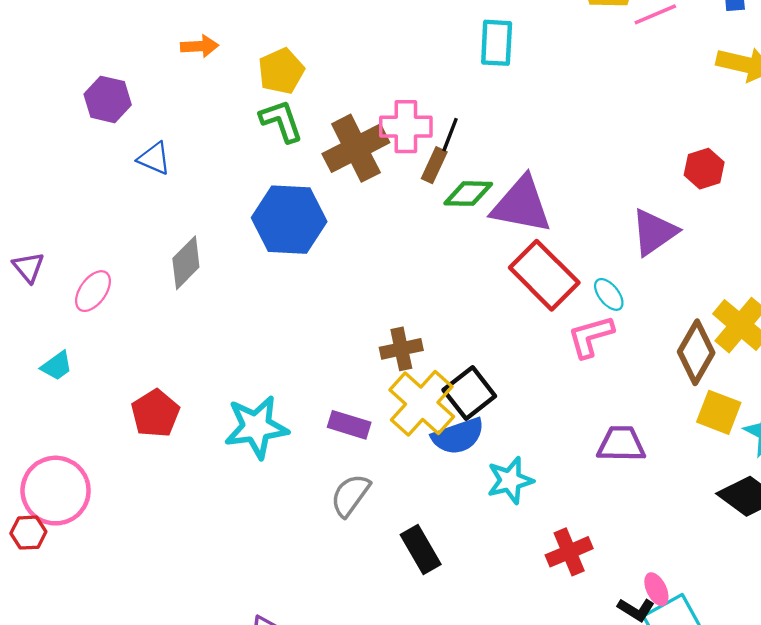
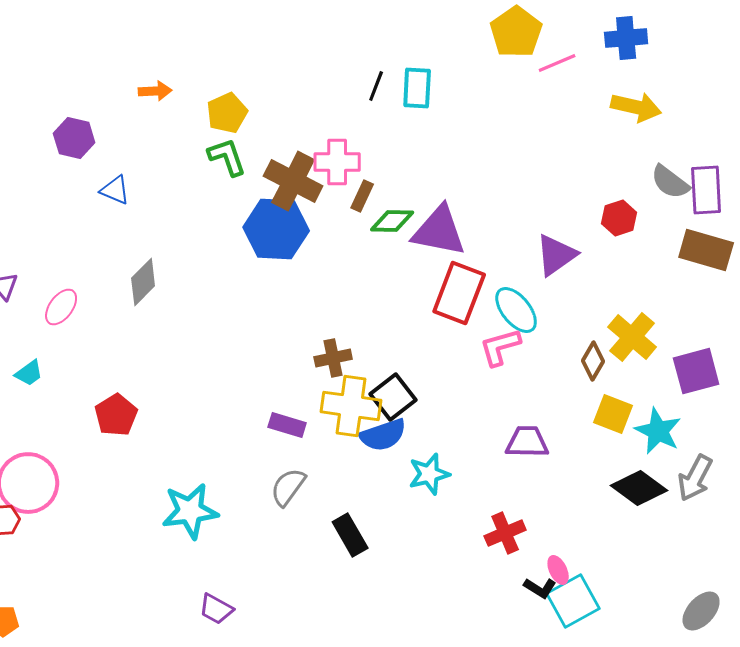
black line: (450, 135) -> (376, 86), moved
brown cross: (356, 148) -> (293, 181), turned -36
red hexagon: (704, 169) -> (619, 218), moved
blue hexagon: (289, 220) -> (276, 229), moved
red rectangle: (544, 275) -> (459, 293), turned 66
cyan ellipse: (609, 294) -> (516, 310), size x1.6
brown diamond: (696, 352) -> (593, 361), size x0.7
yellow cross: (422, 403) -> (351, 406), turned -34
cyan star: (256, 427) -> (190, 511), moved
red cross: (569, 552) -> (505, 533), moved

